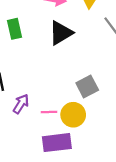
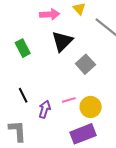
gray square: (87, 87) -> (85, 64), moved
pink line: (49, 112) -> (69, 100), moved

